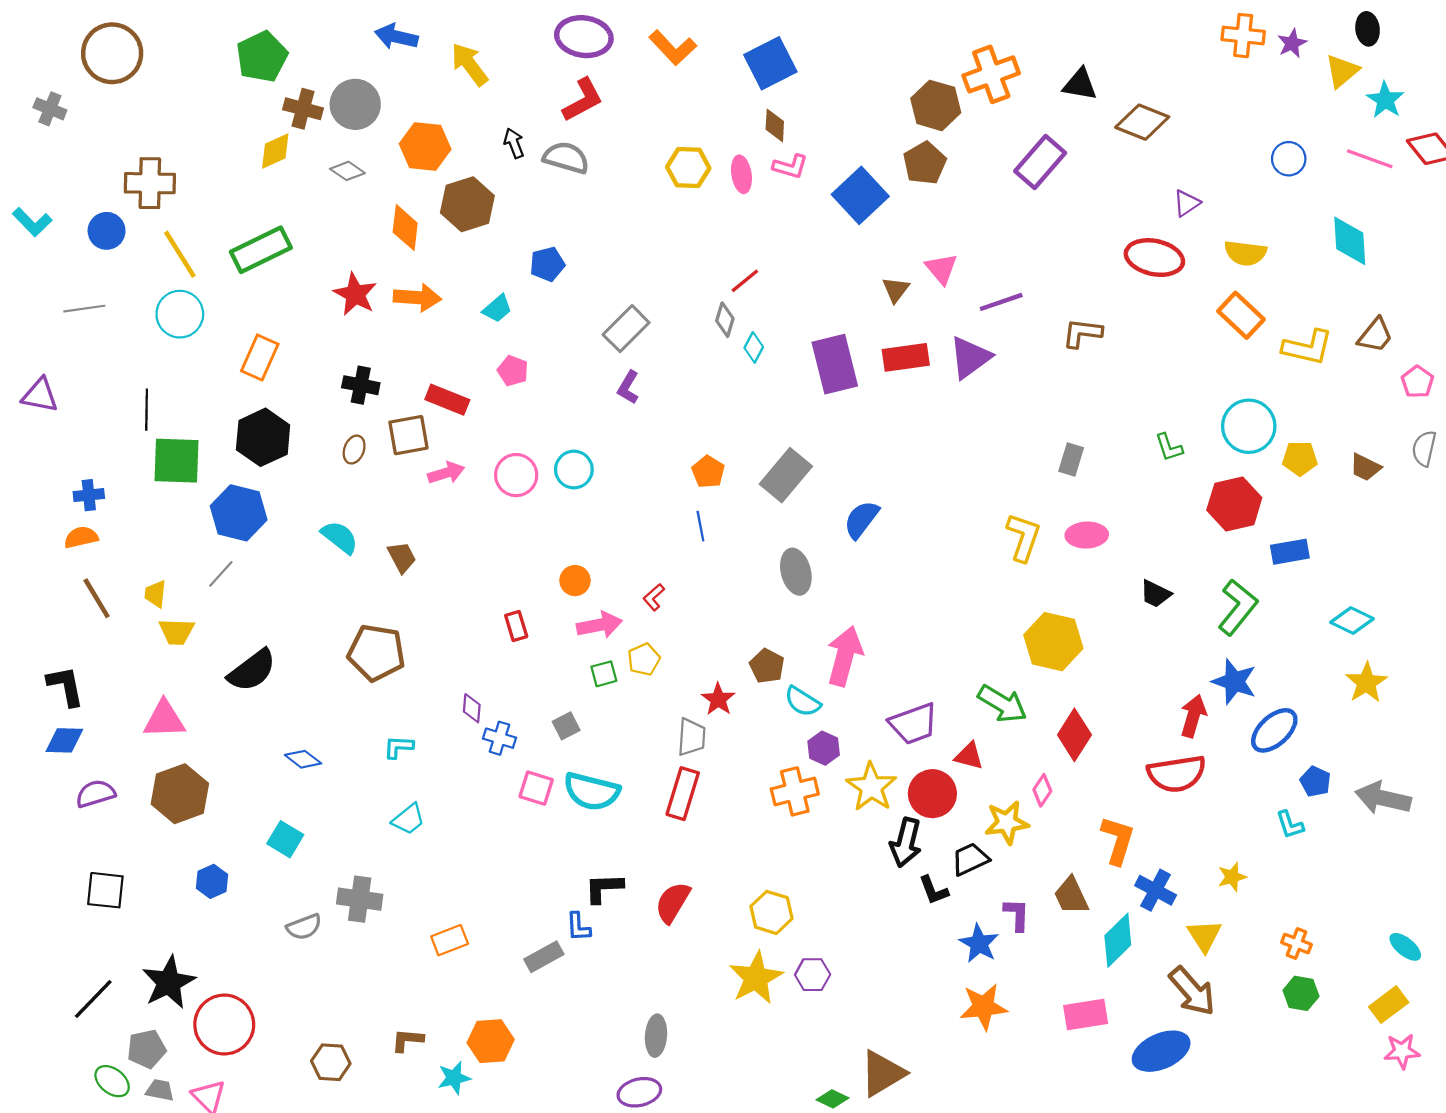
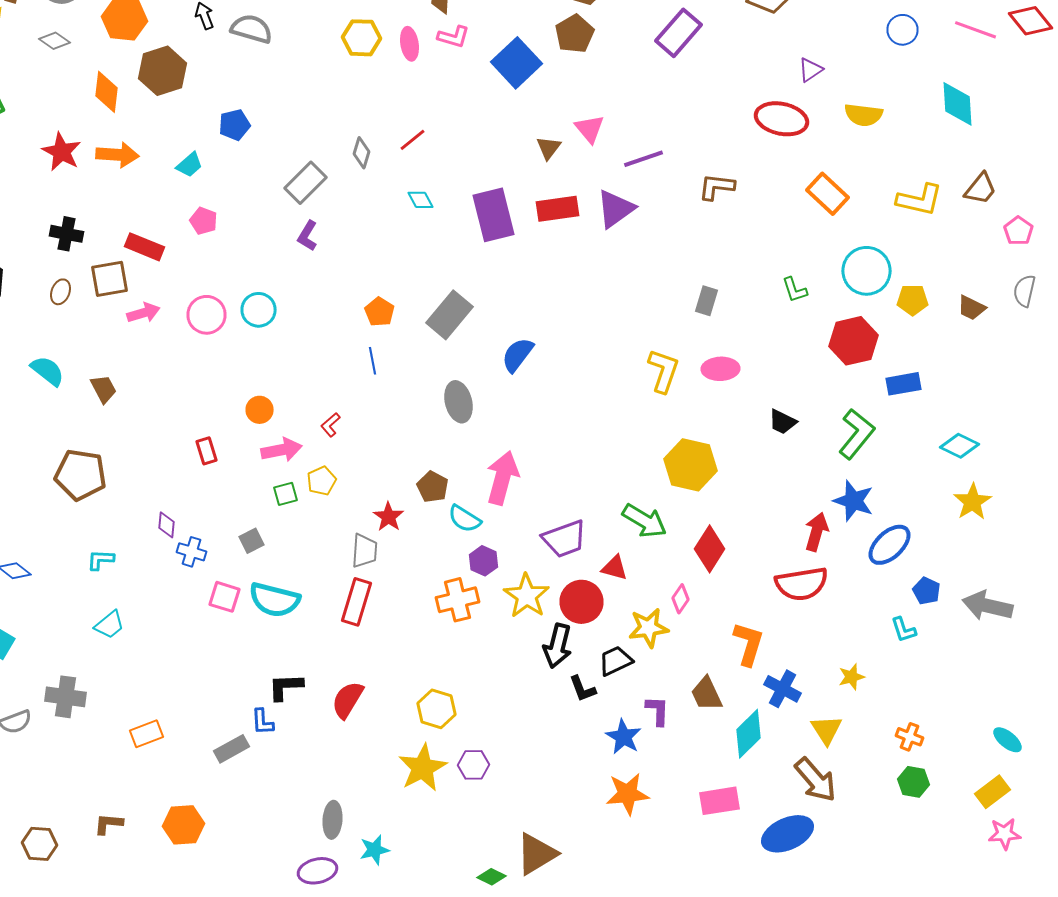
orange rectangle: (1241, 315) -> (828, 194), moved
gray diamond: (725, 320) -> (362, 153), moved
cyan diamond: (754, 347) -> (420, 200), turned -56
cyan star: (454, 1078) -> (374, 850), moved

